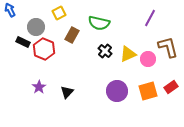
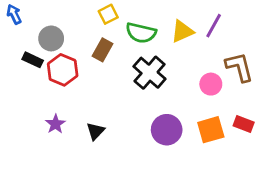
yellow square: (59, 13) -> (108, 14), moved
black cross: (105, 51) -> (150, 73), size x1.6
yellow triangle: (128, 54) -> (182, 31), moved
red rectangle: (171, 87) -> (244, 124), turned 56

